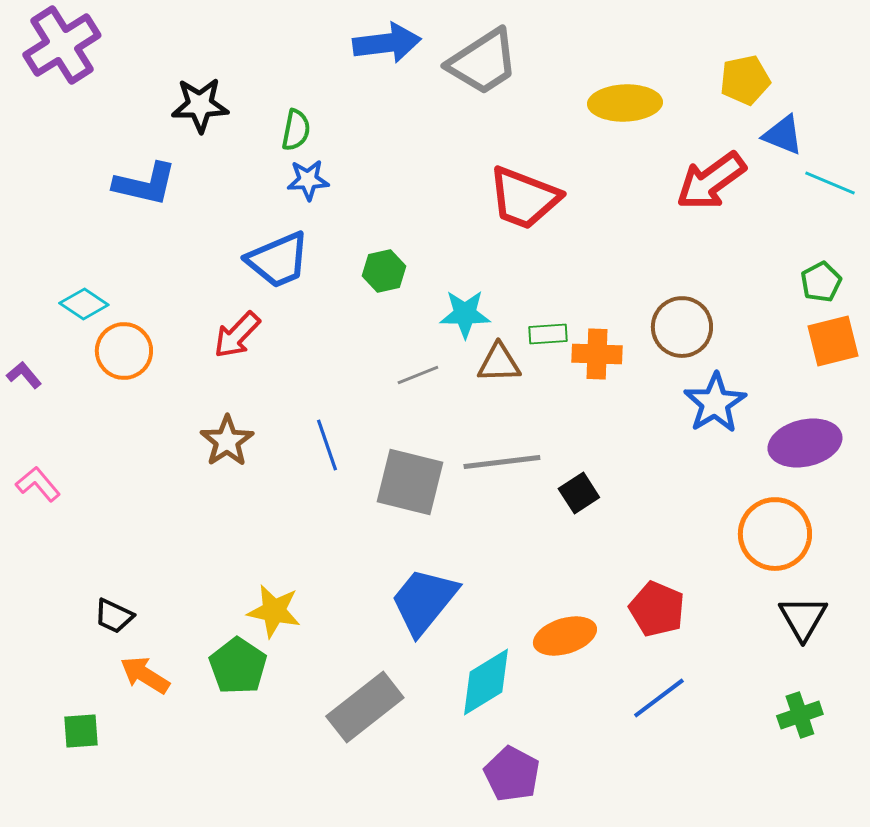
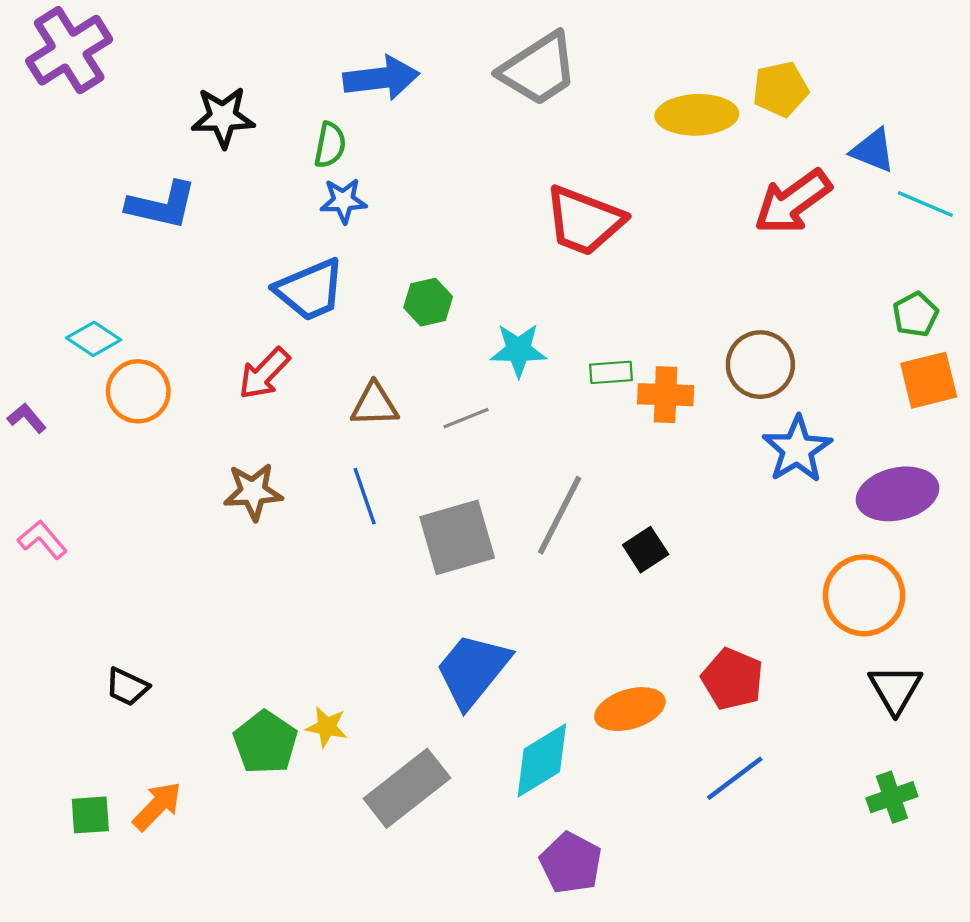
blue arrow: (387, 43) -> (381, 78), moved
yellow pentagon: (745, 80) -> (780, 89), moved
brown triangle: (499, 363) -> (375, 405), moved
brown star: (227, 441) -> (253, 492), turned 30
gray line: (502, 462) -> (560, 515), turned -56
gray square: (410, 482) -> (457, 537), turned -30
yellow star: (274, 611) -> (327, 727), moved, size x0.7
orange arrow: (145, 675) -> (157, 806), moved, turned 102

